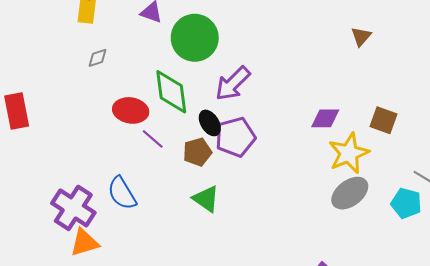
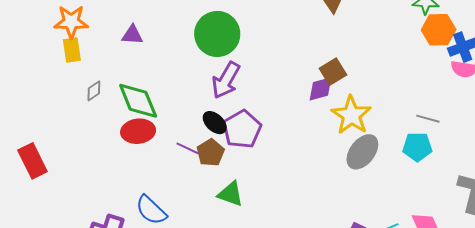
green circle: (195, 38) -> (217, 34), moved
green diamond: (171, 92) -> (138, 101), moved
brown square: (384, 120) -> (333, 72), moved, turned -36
purple line: (153, 139) -> (188, 148), moved

